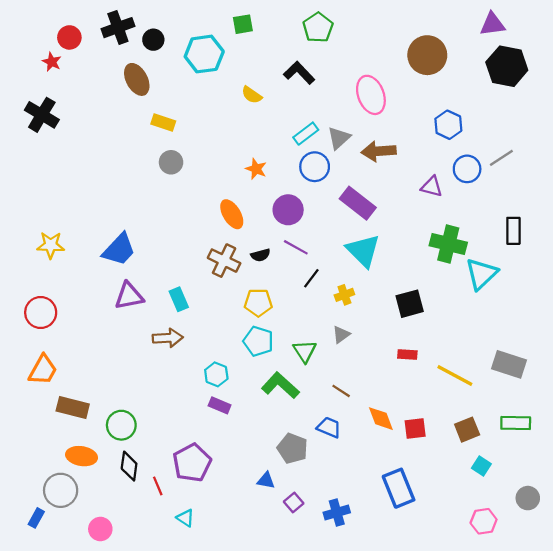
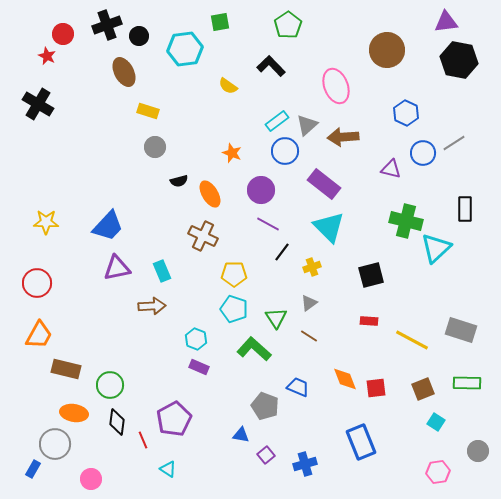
black semicircle: (260, 255) -> (179, 181), moved
brown line: (341, 391) -> (309, 336), moved

